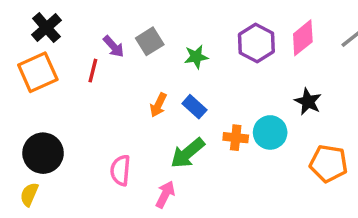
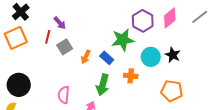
gray square: (150, 41) -> (65, 47), moved
green star: (196, 57) -> (123, 40), moved, size x1.6
cyan circle: (270, 132) -> (151, 57), moved
green arrow: (188, 153) -> (103, 85), turned -35
orange pentagon: (329, 163) -> (172, 91), moved

